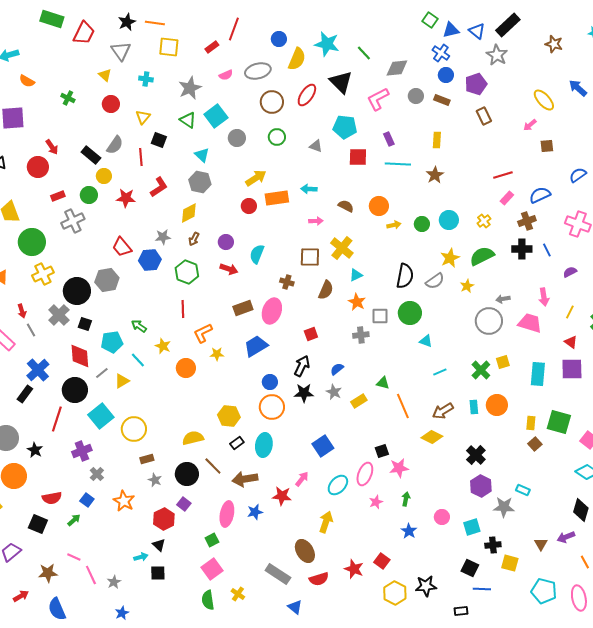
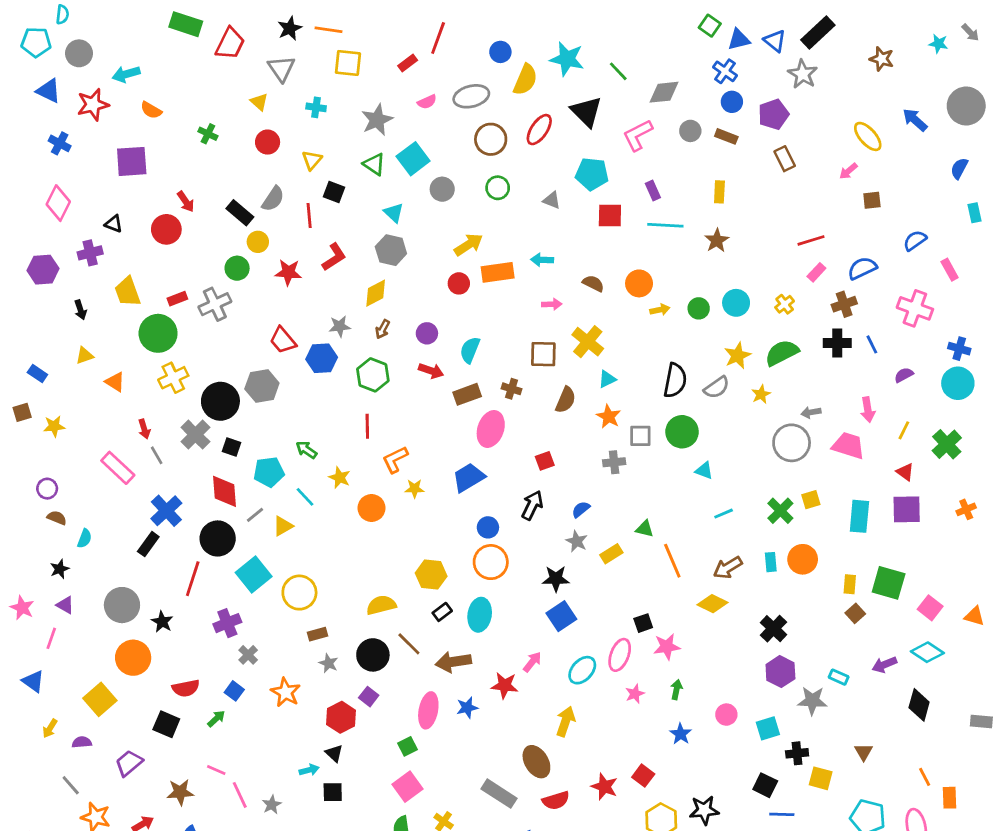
red rectangle: (58, 196) -> (177, 299), moved
brown rectangle: (243, 308) -> (467, 394), moved
black star: (304, 393) -> (556, 579), moved
purple arrow: (566, 537) -> (884, 665), moved

